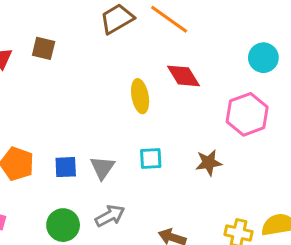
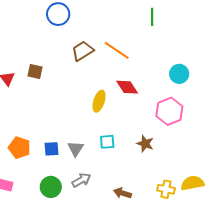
yellow ellipse: (140, 96) -> (99, 101), turned 30
brown star: (209, 163) -> (145, 144), turned 30

